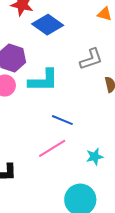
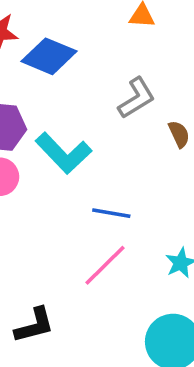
cyan L-shape: (43, 80) -> (63, 153), turned 60

